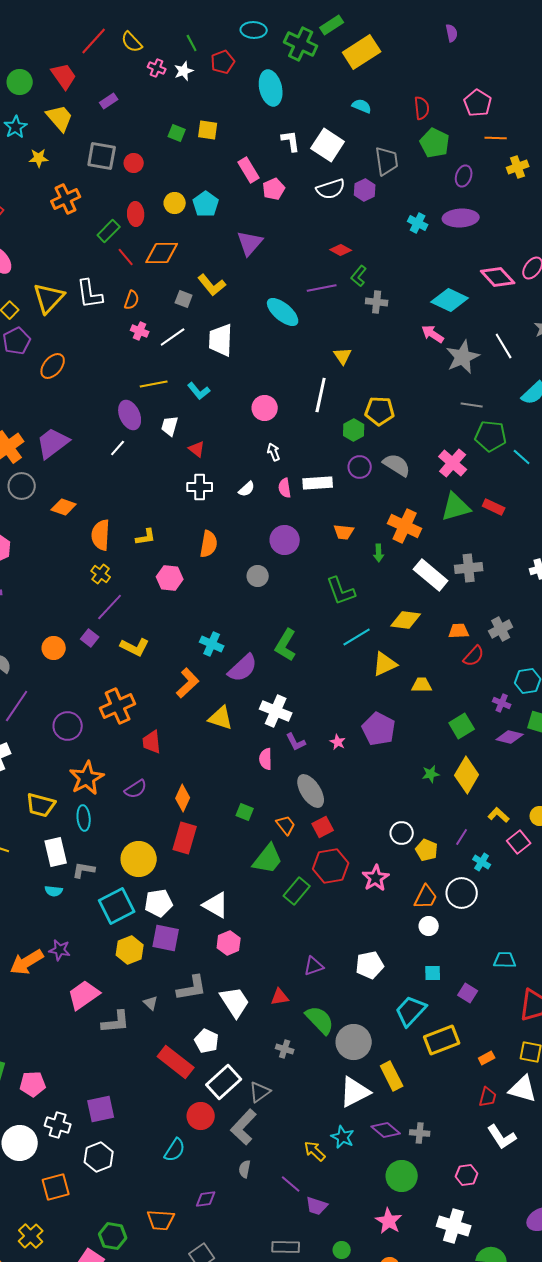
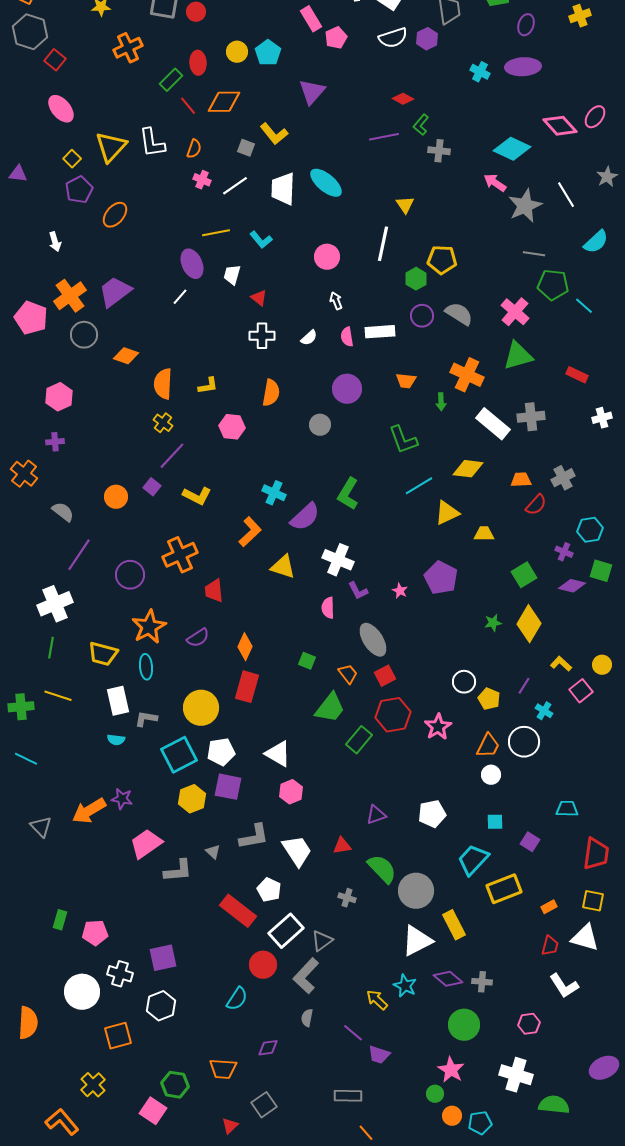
cyan ellipse: (283, 312) -> (326, 183), moved
red rectangle: (494, 507) -> (577, 375), moved
green circle: (342, 1250) -> (435, 1094), moved

